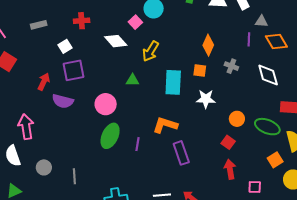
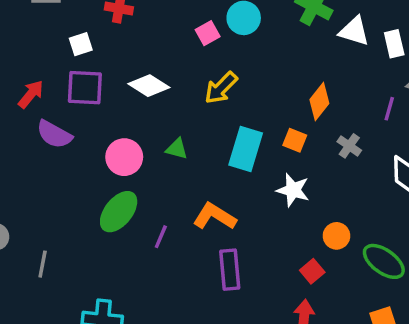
white diamond: (116, 41) -> (149, 86), moved, turned -30
green triangle: (132, 80) -> (177, 149), moved

